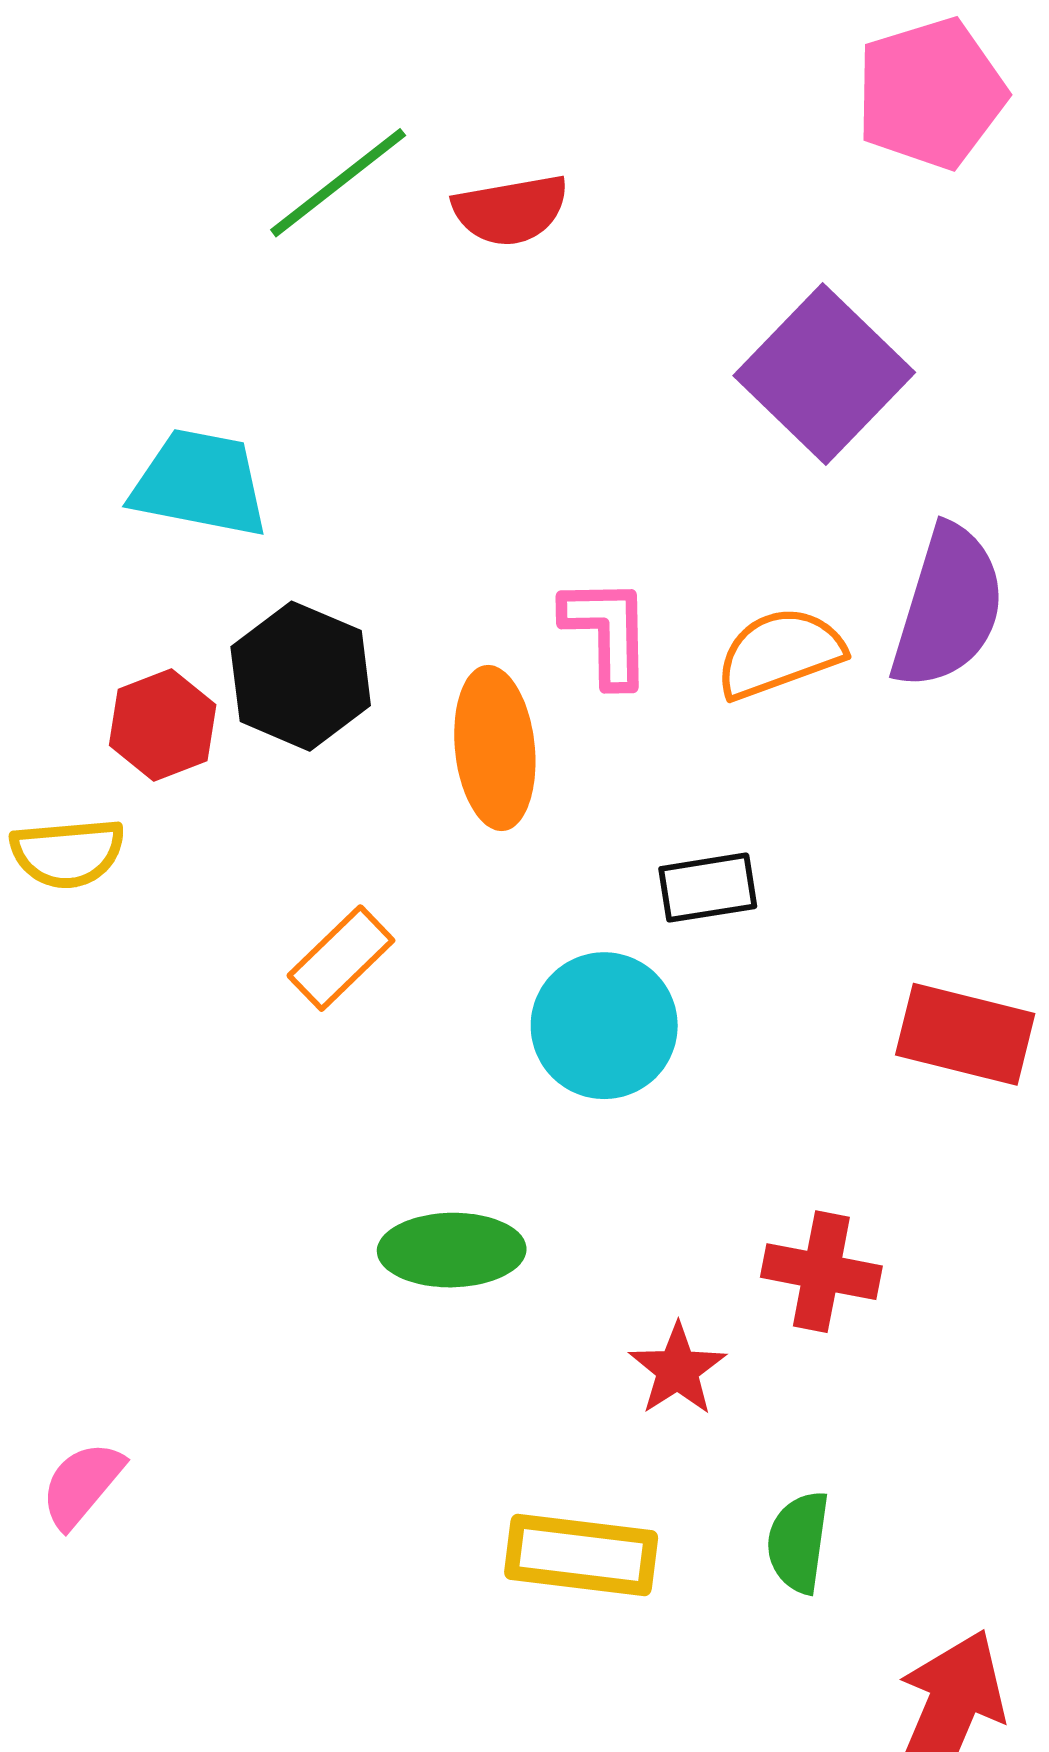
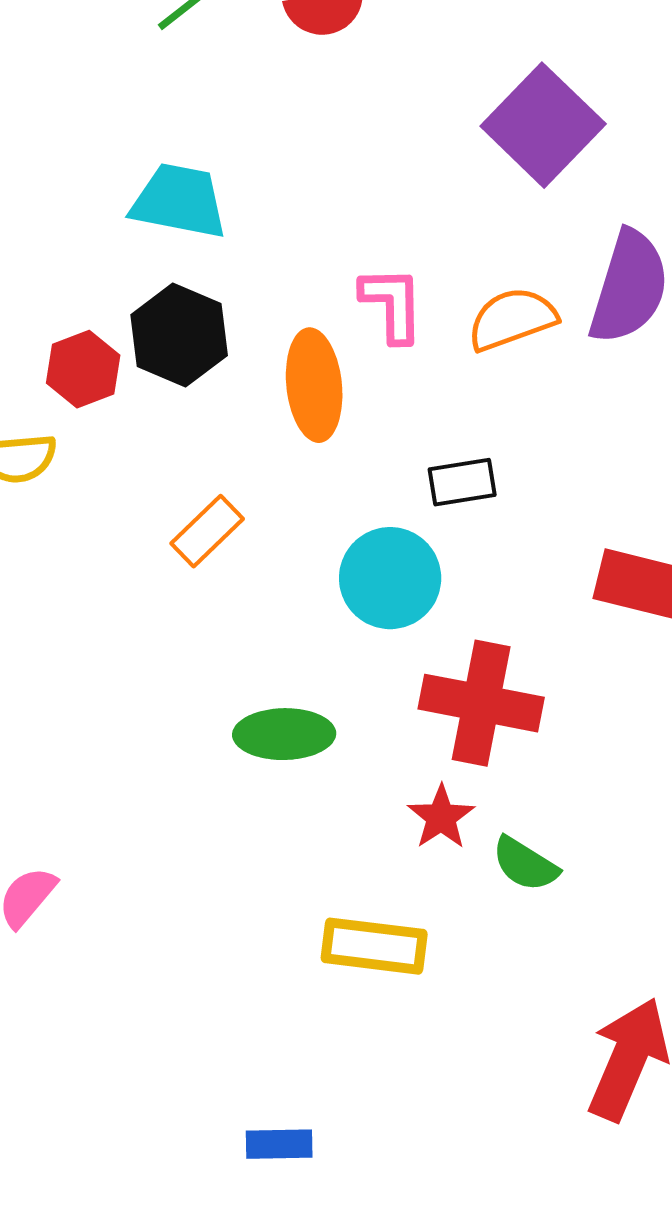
cyan trapezoid: (200, 483) -> (179, 201), moved
red cross: (821, 1272) -> (481, 703), moved, size x1.5
green semicircle: (798, 1542) -> (525, 864), moved, turned -66

